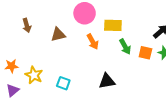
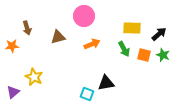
yellow rectangle: (113, 25) -> (132, 28), moved
orange arrow: (93, 42) -> (92, 44), turned -84
orange star: (12, 66) -> (12, 46), moved
cyan square: (63, 83) -> (87, 94), moved

